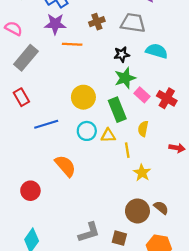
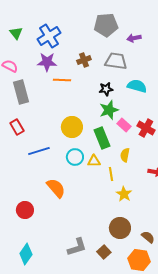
gray rectangle: (26, 58) -> (21, 92), turned -55
brown semicircle: (161, 208) -> (148, 237), moved
brown square: (119, 238) -> (104, 252), turned 32

